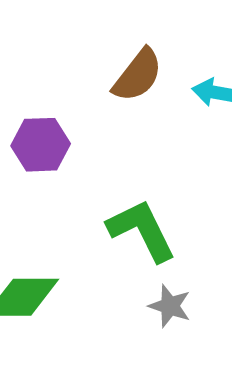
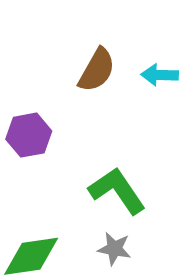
gray star: (170, 306) -> (114, 249), moved

